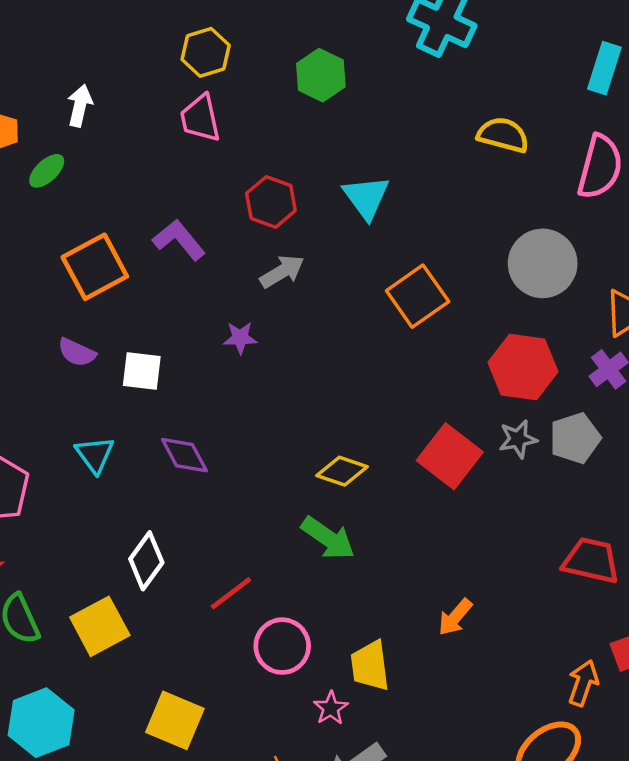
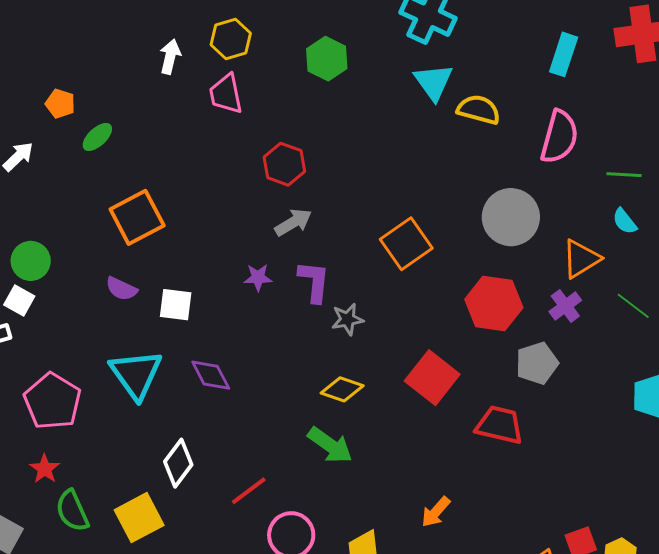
white arrow: (80, 106) -> (170, 57), moved
cyan triangle: (366, 197) -> (433, 82), moved
purple L-shape: (179, 240) -> (314, 281), moved, turned 45
gray star: (518, 439) -> (347, 319), moved
cyan triangle: (95, 455) -> (136, 374), size x1.6
red trapezoid: (591, 561) -> (499, 425), moved

